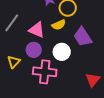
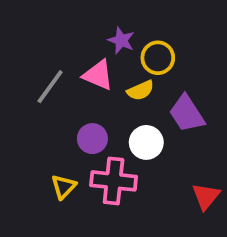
pink triangle: (37, 30) -> (98, 75), moved
yellow triangle: (14, 62) -> (64, 187), moved

